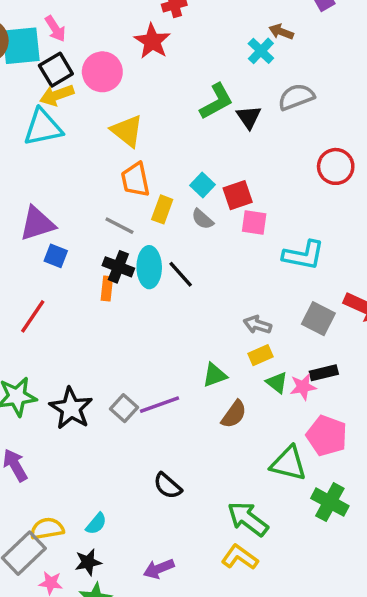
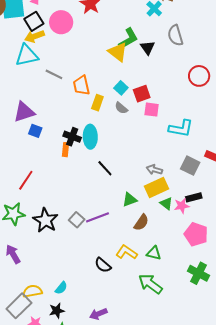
gray semicircle: (296, 97) -> (175, 35), turned -85
yellow triangle: (127, 131) -> (118, 52), moved
gray line: (119, 226) -> (54, 74), moved
black line: (181, 274) -> (105, 168), moved
red line: (33, 316) -> (26, 180), moved
yellow rectangle: (261, 355) -> (156, 188), size x1.6
green triangle: (288, 463) -> (154, 253), moved, size x0.7
yellow L-shape: (240, 557) -> (127, 252), moved

